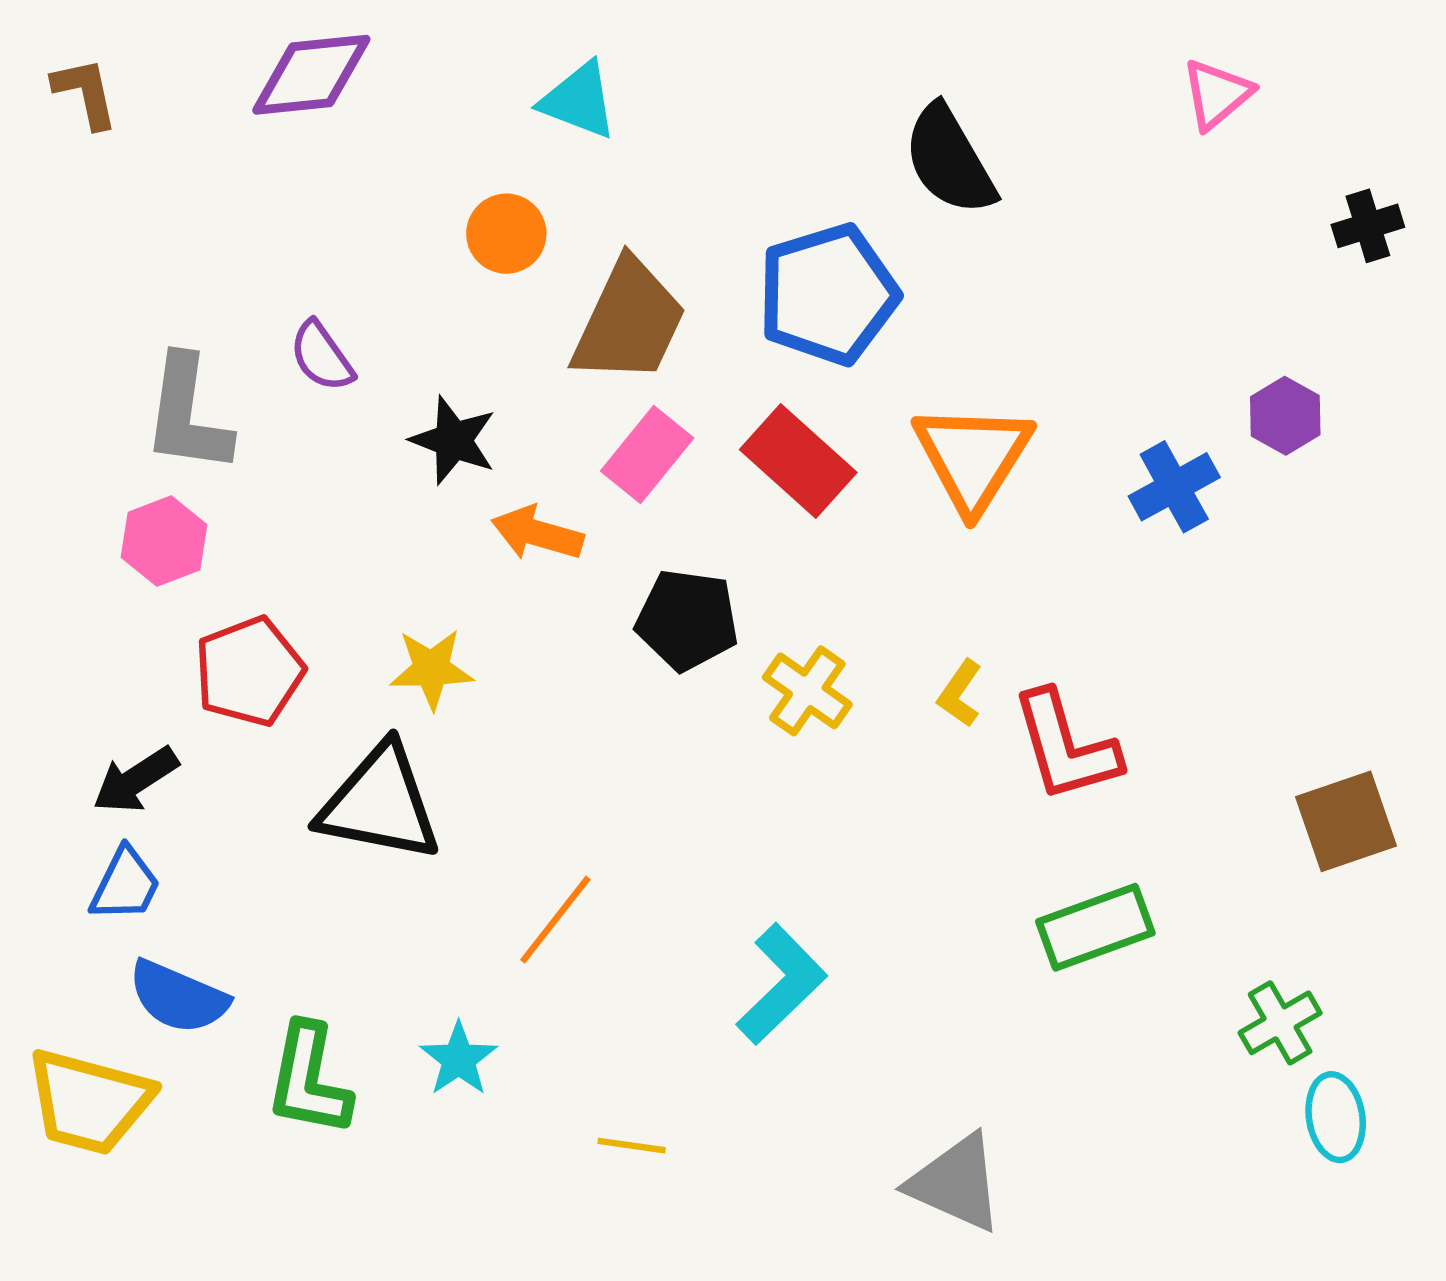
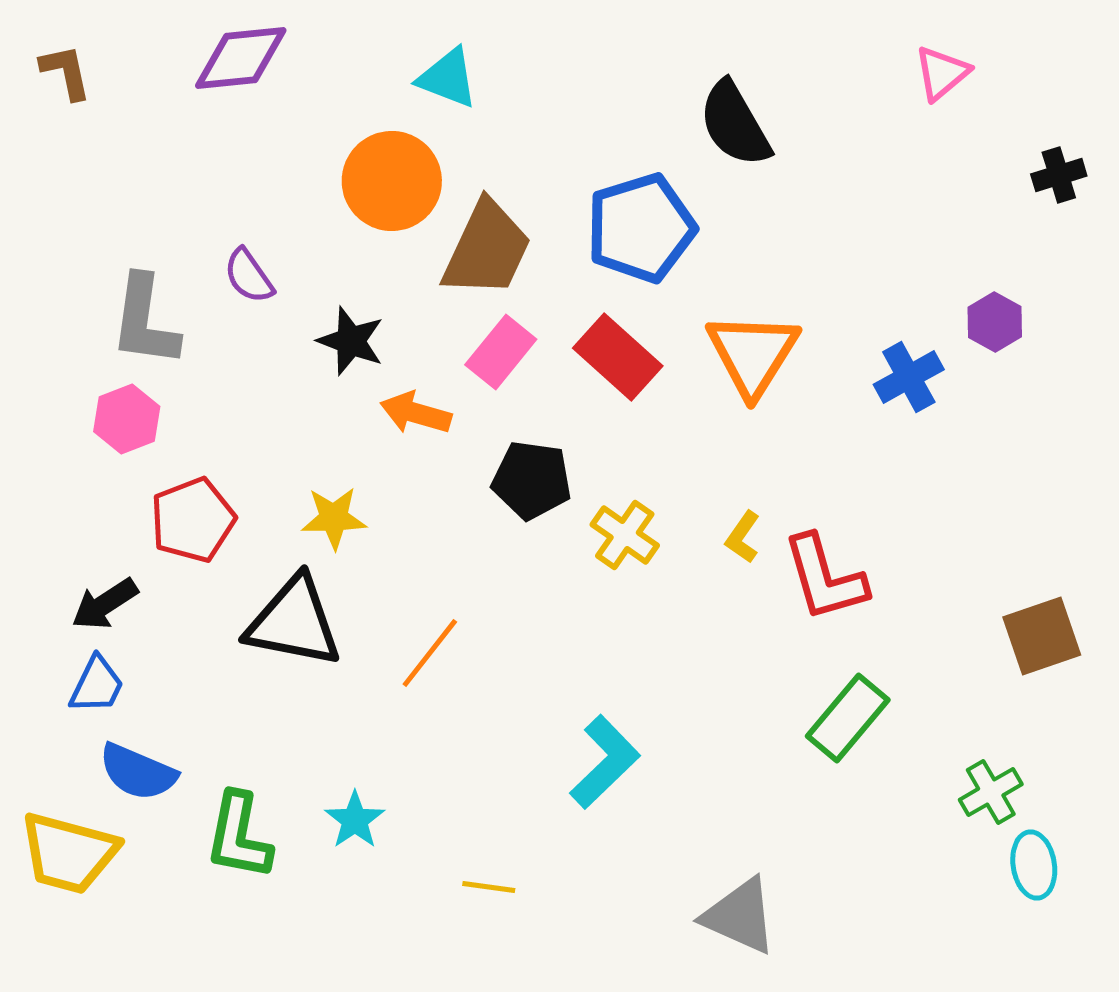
orange circle: (506, 234) -> (392, 181), size x1.6
orange line: (555, 920) -> (430, 653), moved
green rectangle: (1095, 927) -> (848, 718), turned -30

